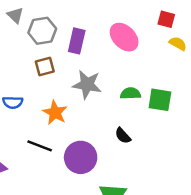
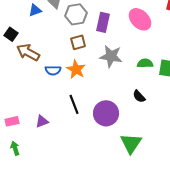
orange star: (55, 113) -> (76, 69), moved
black line: (40, 146) -> (74, 104), turned 48

